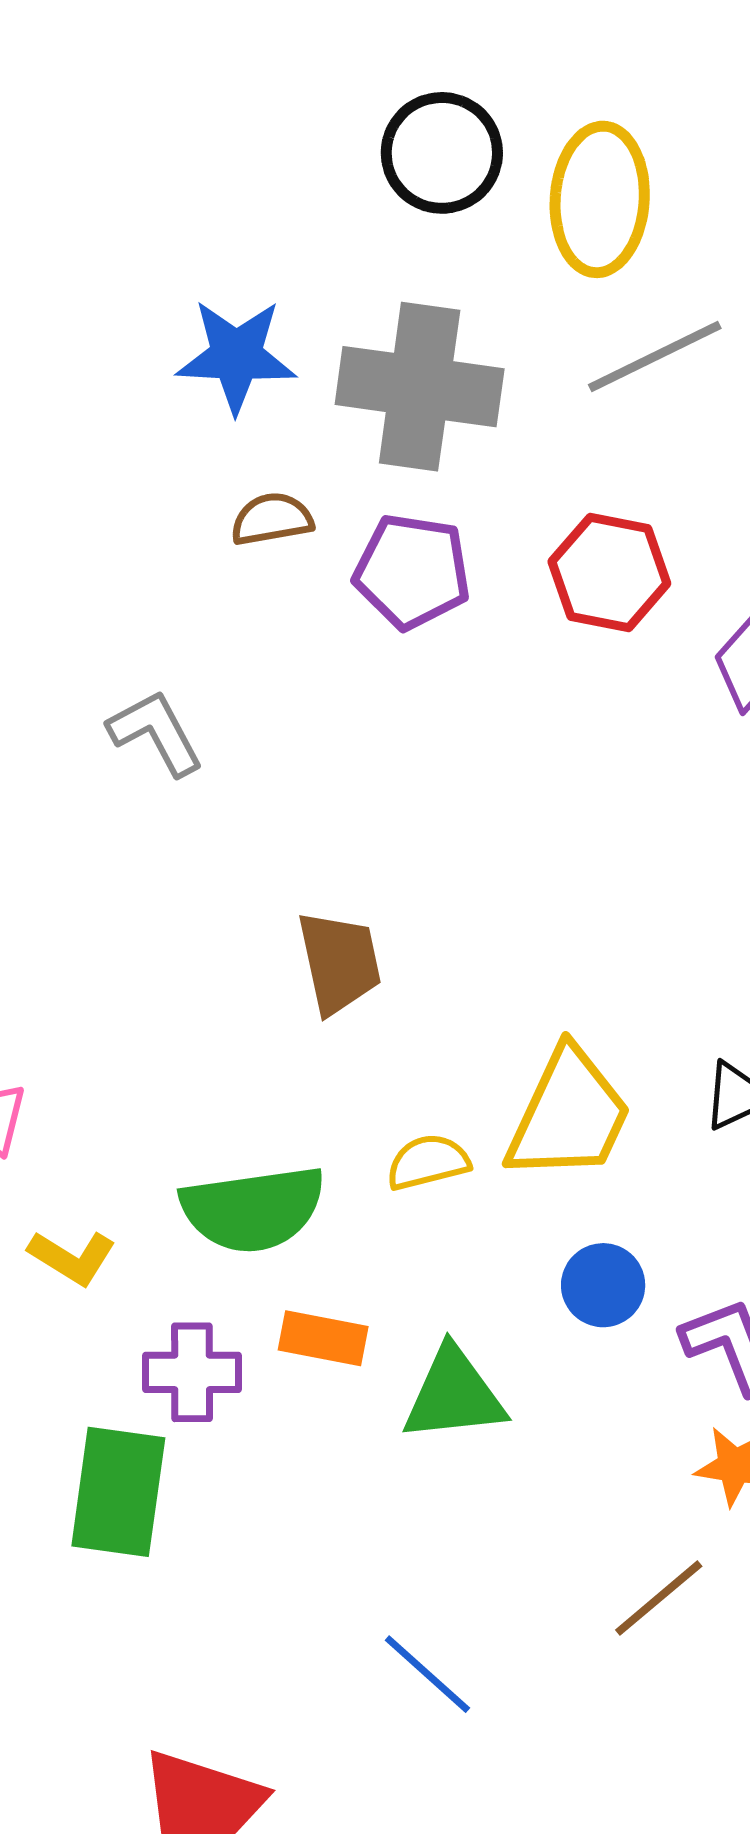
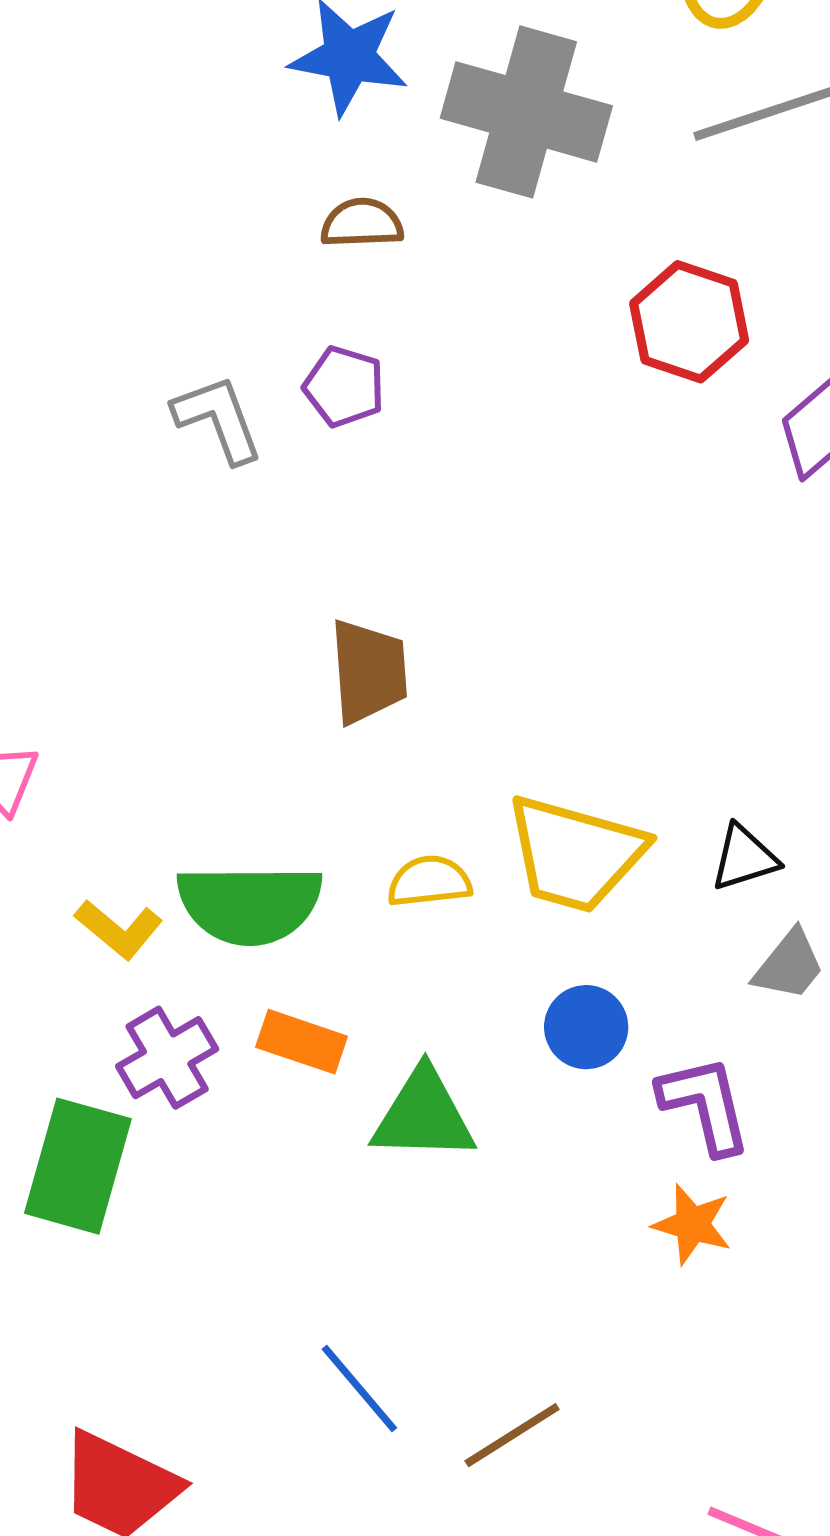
purple pentagon: (412, 571) -> (344, 387), moved, size x0.7
yellow trapezoid: (569, 1115) -> (575, 854), turned 73
yellow L-shape: (72, 1257) -> (119, 929), moved
purple cross: (192, 1372) -> (167, 1058), turned -38
brown line: (659, 1598) -> (512, 1435), moved

